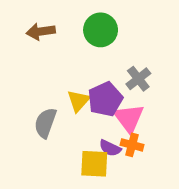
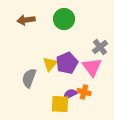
gray cross: (138, 79) -> (100, 47), moved
pink triangle: (129, 118) -> (92, 67), moved
purple semicircle: (110, 148) -> (70, 94), turned 128

